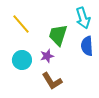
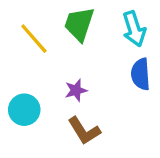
green trapezoid: (58, 35) -> (79, 24), moved
cyan circle: (22, 60) -> (24, 110), moved

